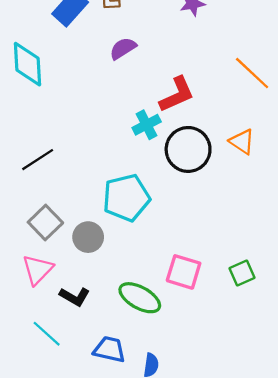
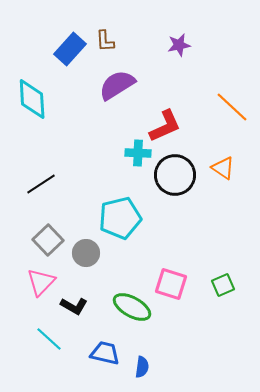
purple semicircle: (123, 48) -> (117, 85), size x1.5
cyan cross: (147, 125) -> (138, 153), turned 30

